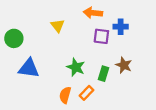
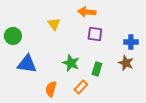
blue cross: (121, 27) -> (131, 42), moved
brown star: (124, 65) -> (126, 63), moved
orange semicircle: (65, 95) -> (51, 89), moved

